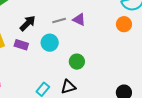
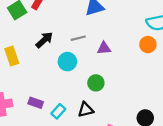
purple triangle: (79, 20) -> (104, 48), moved, turned -32
purple rectangle: (21, 45) -> (36, 103), moved

